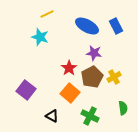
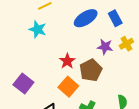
blue ellipse: (87, 26) -> (86, 18), turned -60
purple star: (94, 53) -> (105, 47), moved
yellow cross: (114, 77) -> (126, 44), moved

